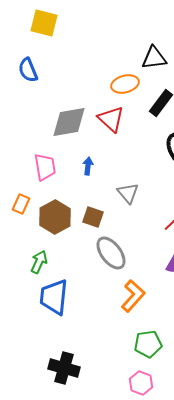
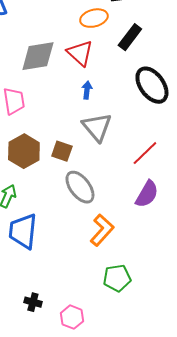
blue arrow: (88, 166) -> (87, 90), moved
gray triangle: (128, 193) -> (97, 127), size x1.4
black cross: (64, 368) -> (33, 302), size x0.6
pink hexagon: (141, 383) -> (72, 317), moved

